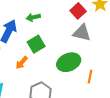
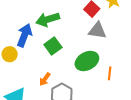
green arrow: (33, 17) -> (48, 19), size x1.6
orange arrow: (22, 63) -> (45, 79), moved

